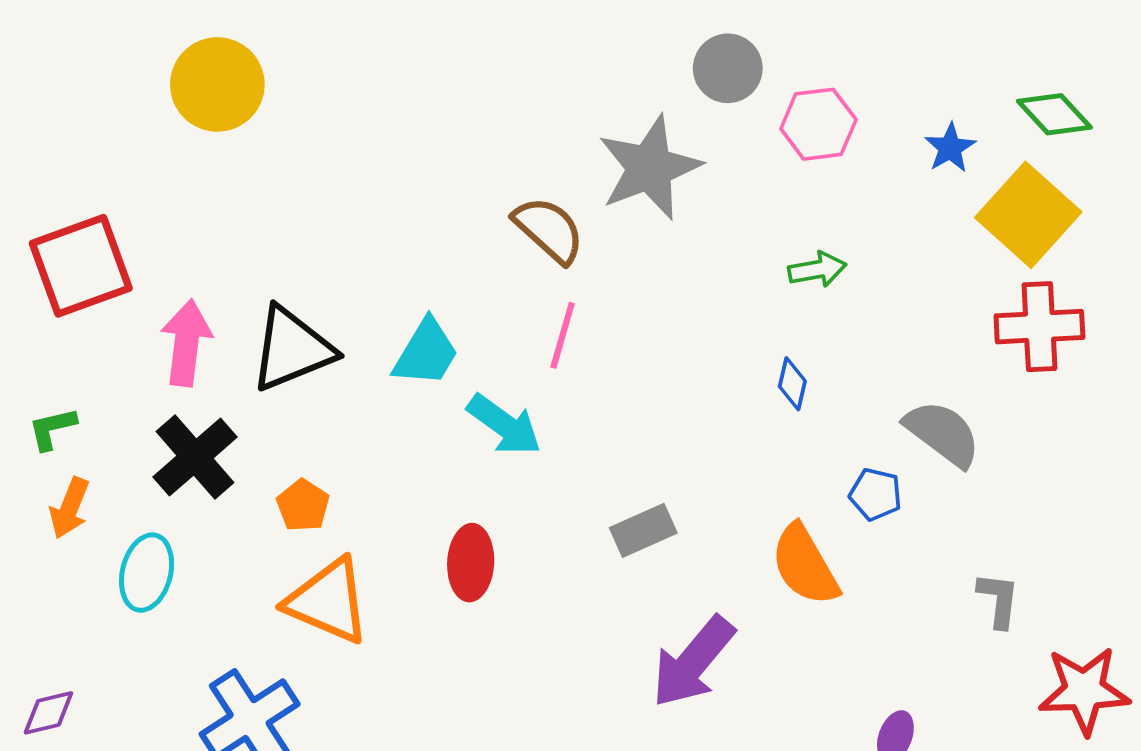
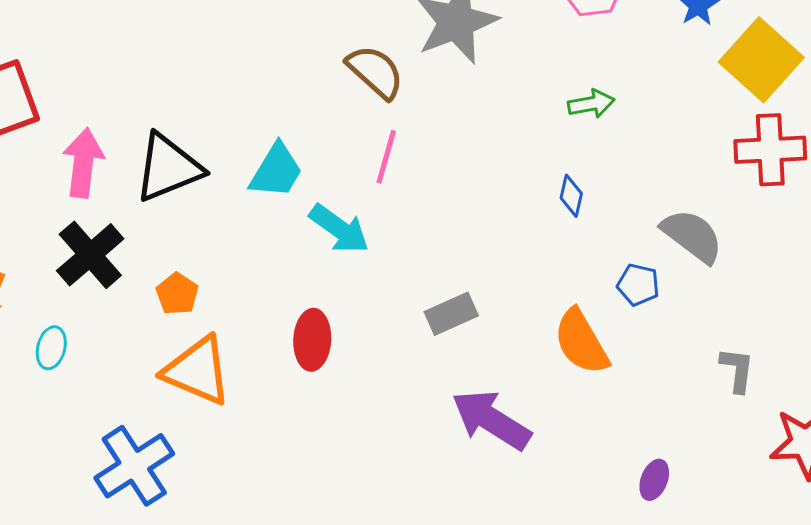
cyan ellipse: (147, 573) -> (51, 348), size x0.7
purple arrow: (693, 662) -> (491, 420), turned 82

